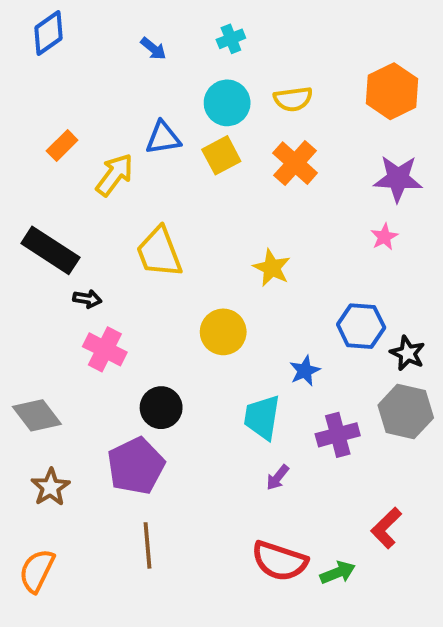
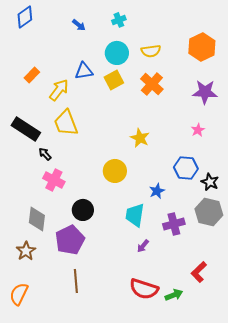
pink star: (384, 237) -> (198, 130), moved
yellow trapezoid: (159, 252) -> (66, 123), moved
black arrow: (87, 299) -> (45, 154), turned -144
gray diamond: (37, 415) -> (37, 219), moved, turned 45

